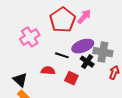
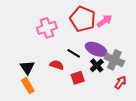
red pentagon: (63, 20) -> (83, 19), turned -30
purple ellipse: (83, 46) -> (96, 49), turned 30
red square: (71, 78) -> (78, 78), turned 32

